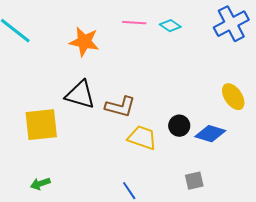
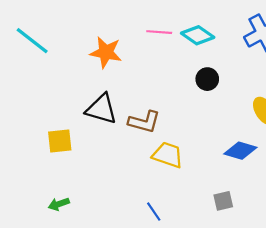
cyan diamond: (170, 26) -> (198, 35), size x1.4
yellow square: (41, 125) -> (60, 141), size x0.7
black circle: (179, 126) -> (207, 79), moved

